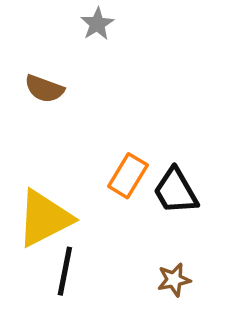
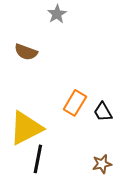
black trapezoid: (176, 191) -> (103, 112), size x0.7

